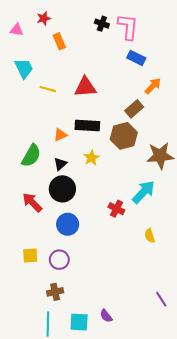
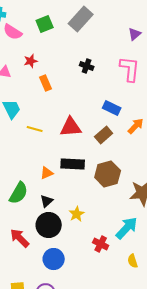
pink L-shape: (128, 27) -> (130, 69), moved
blue rectangle: (136, 58) -> (112, 108), moved
brown rectangle: (134, 109) -> (104, 135), moved
yellow star: (92, 158) -> (77, 214), moved
yellow semicircle: (150, 236) -> (133, 261), moved

